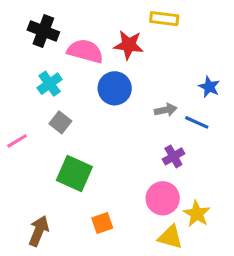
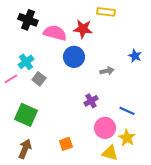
cyan cross: (50, 84) -> (26, 62), moved
blue line: (197, 122) -> (127, 111), moved
pink line: (17, 141) -> (11, 79), moved
purple cross: (173, 156) -> (91, 101), moved
green square: (74, 173) -> (26, 115), moved

